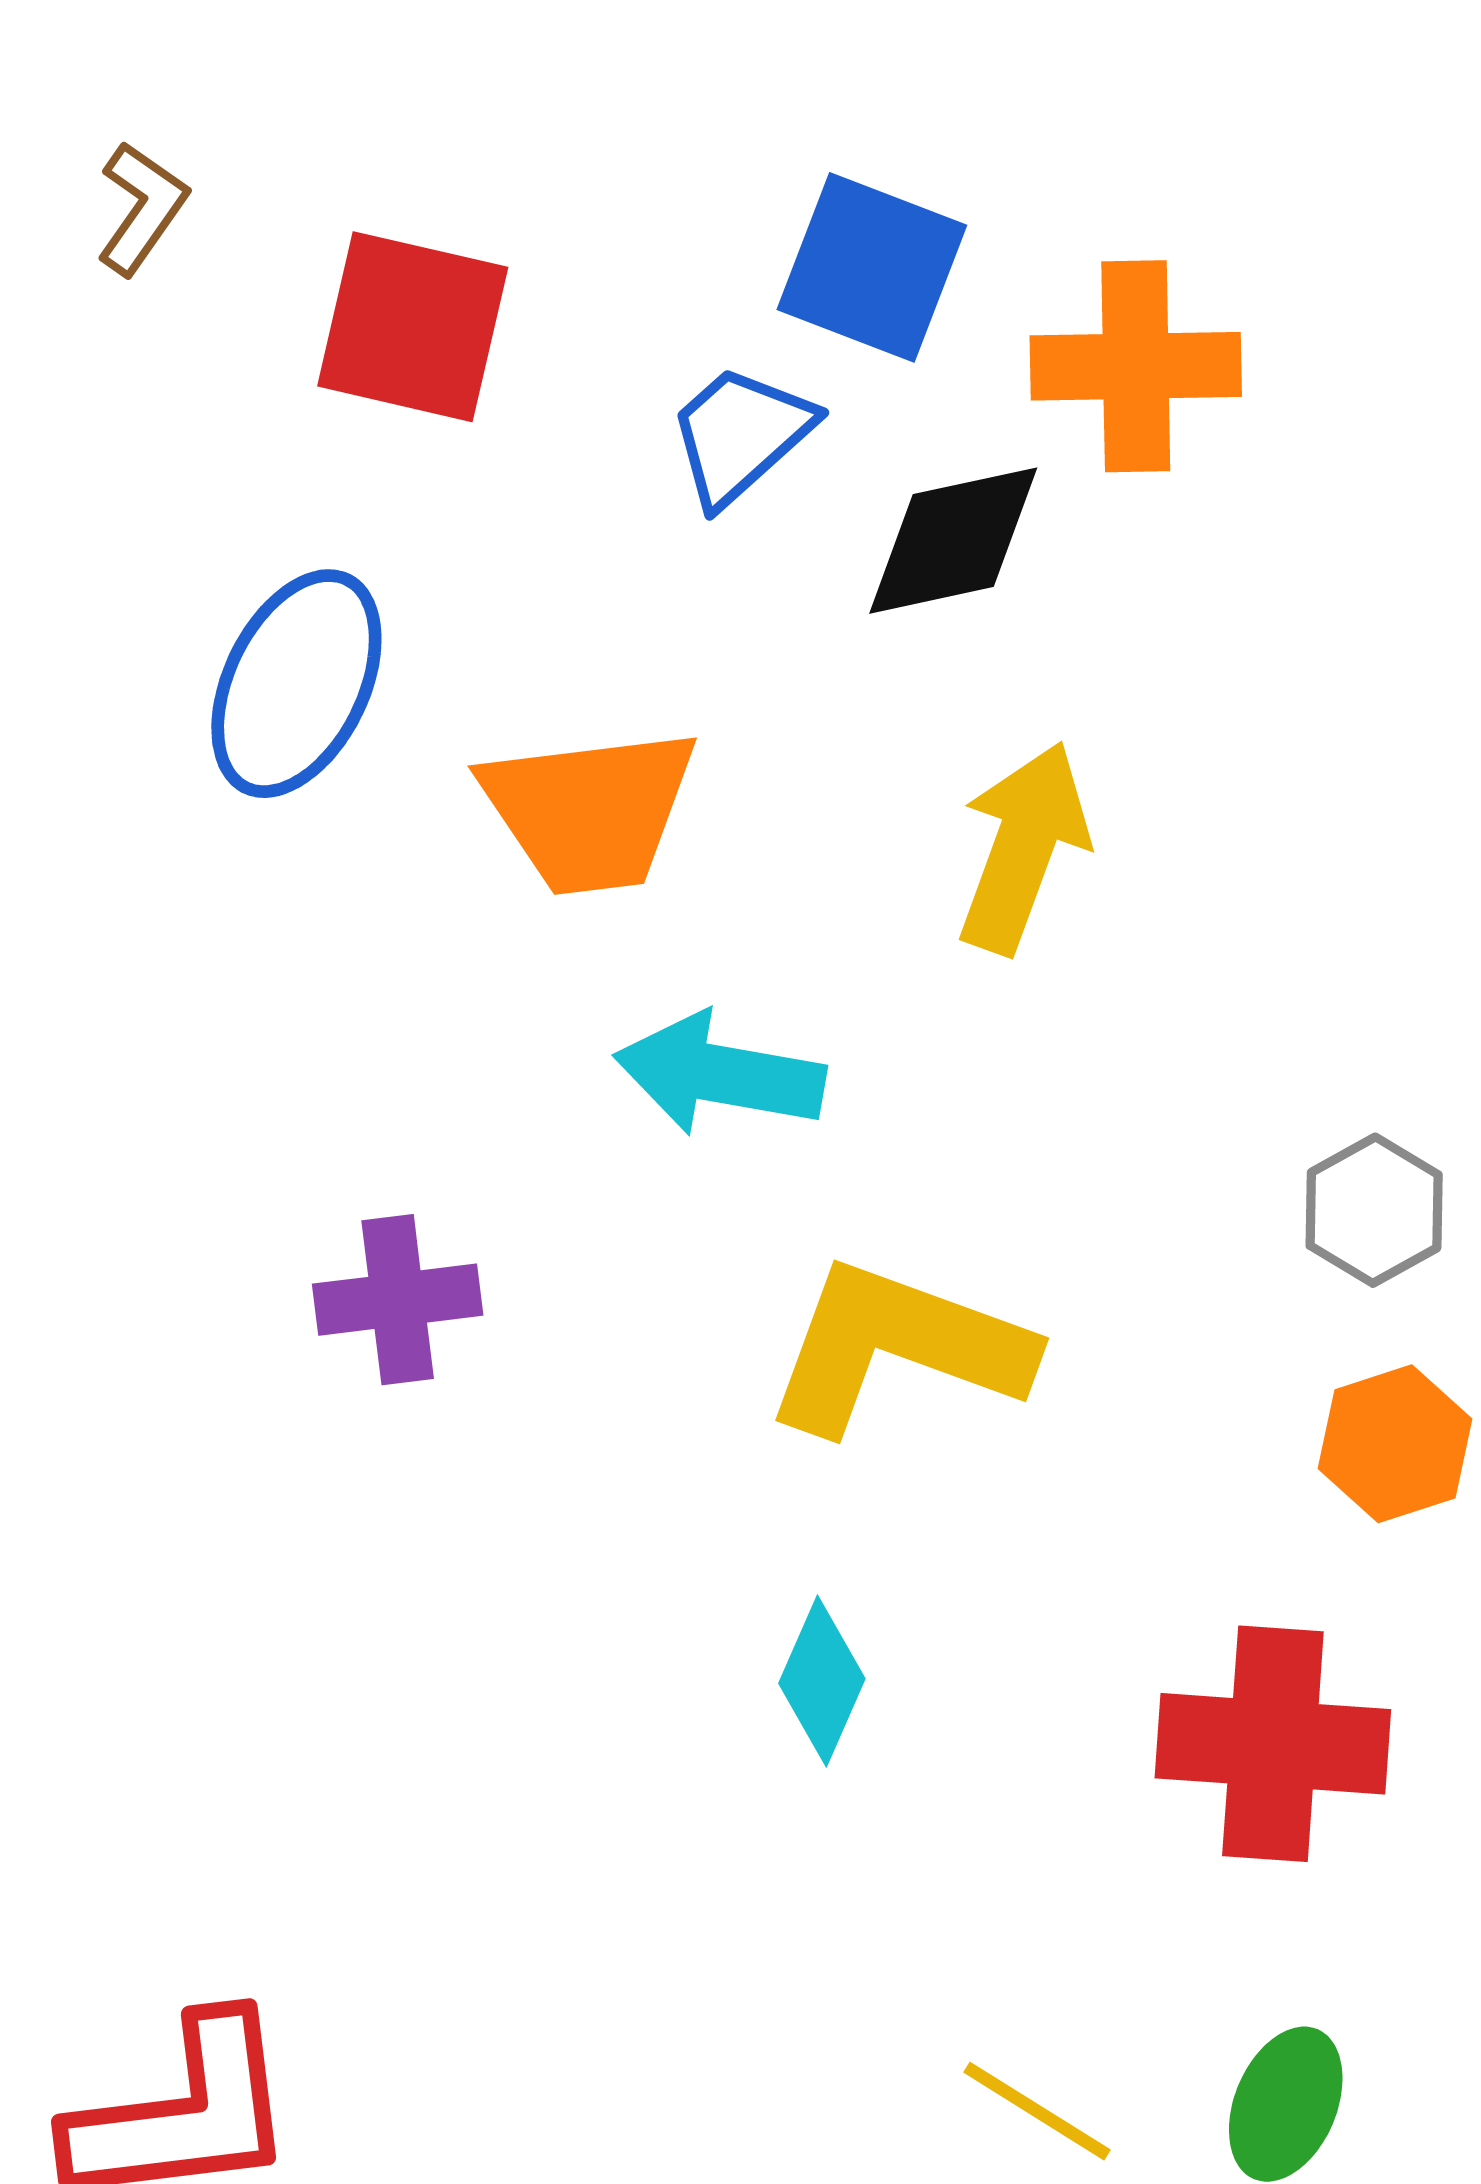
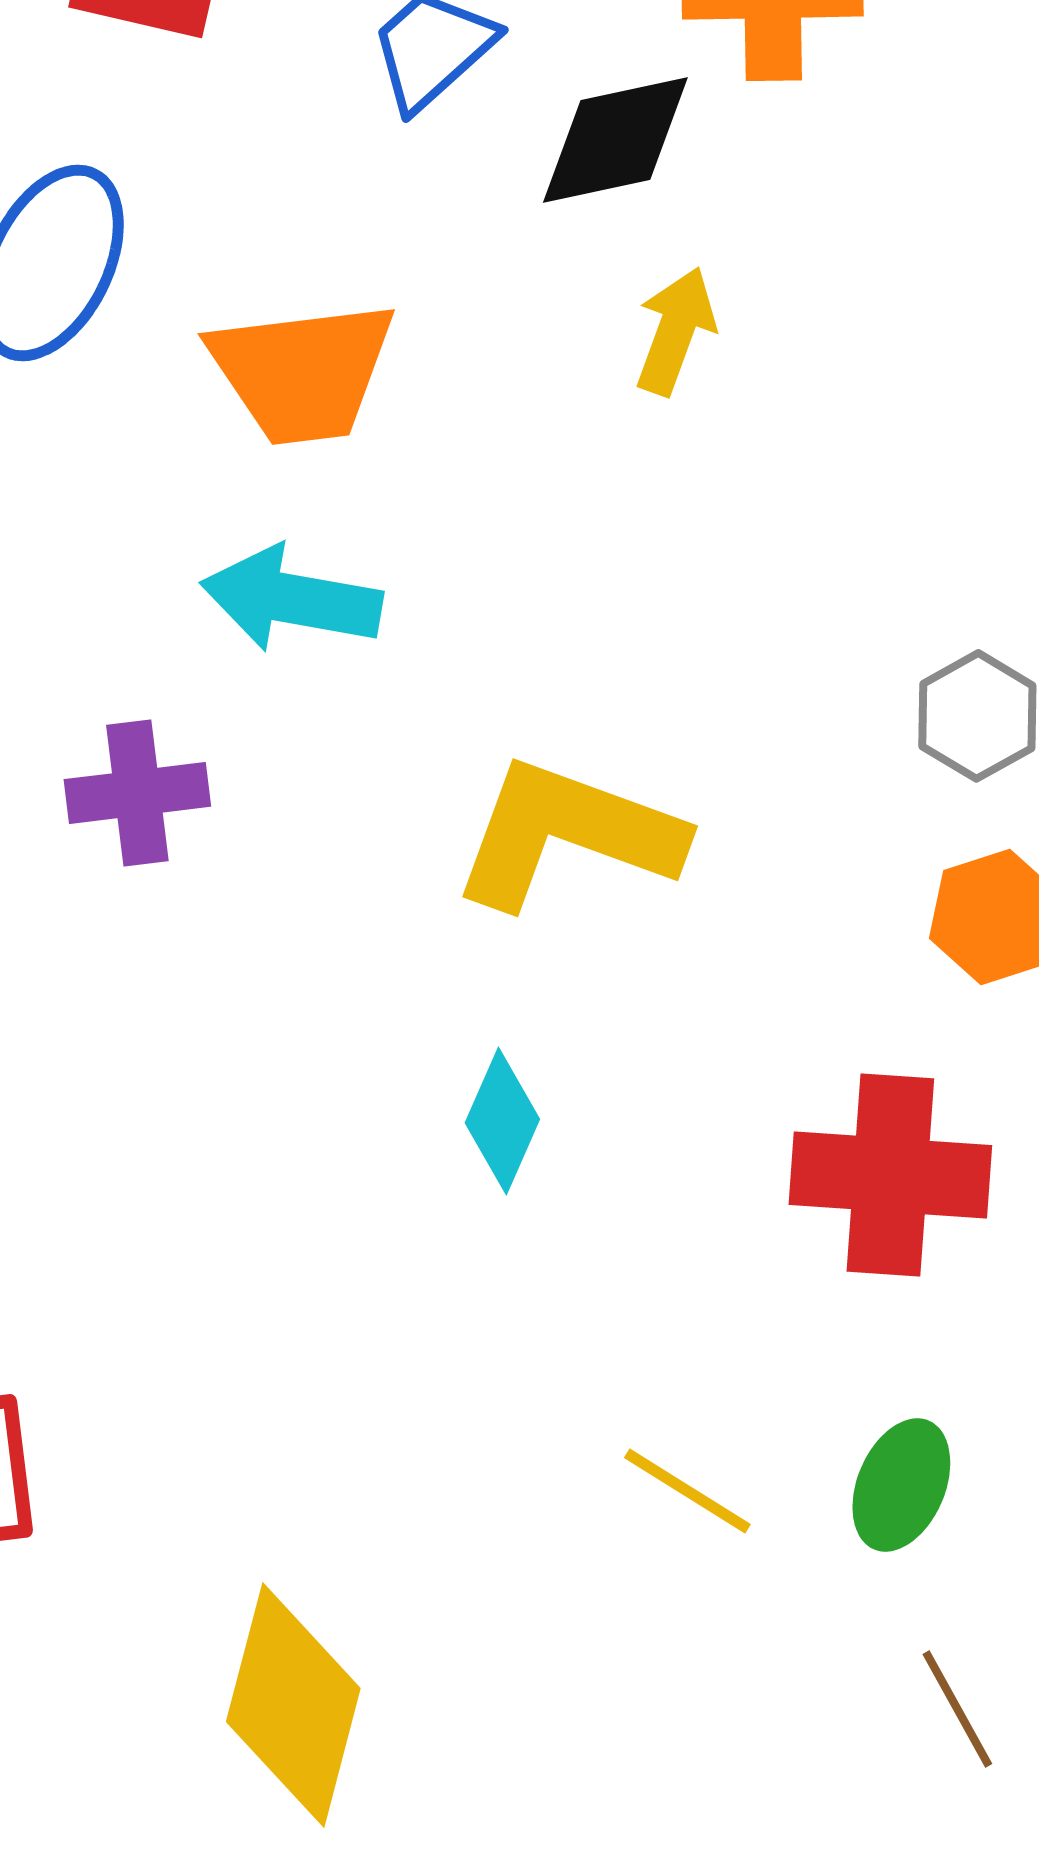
yellow arrow: (1023, 847) -> (675, 331), moved, size x0.7
cyan arrow: (720, 1074) -> (291, 599), moved

